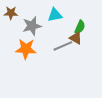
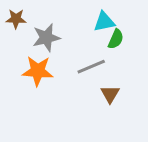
cyan triangle: (55, 15) -> (104, 22), moved
brown triangle: (76, 38) -> (110, 94), moved, turned 32

